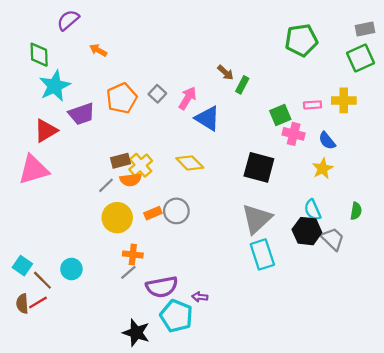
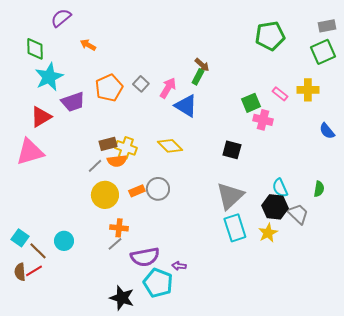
green rectangle: (242, 85) -> (198, 77), moved
pink rectangle: (313, 105) -> (280, 94), turned 42
blue semicircle: (327, 141) -> (327, 131), moved
yellow cross: (141, 165) -> (126, 148), turned -30
black square: (259, 167) -> (232, 150), size x0.7
yellow star: (323, 169) -> (268, 233), moved

